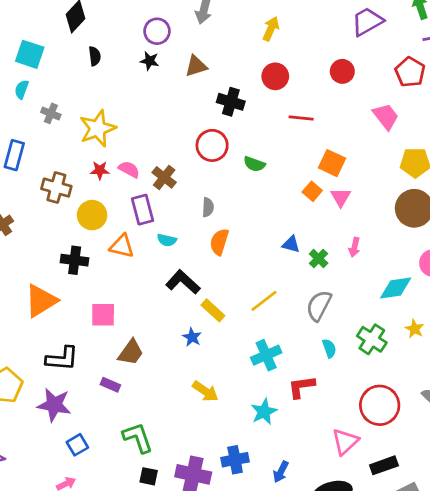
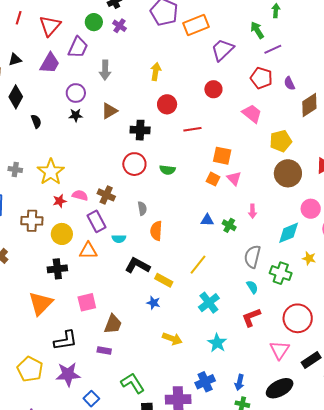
gray semicircle: (319, 306) -> (252, 257), moved
red L-shape: (301, 387) -> (251, 317), moved

